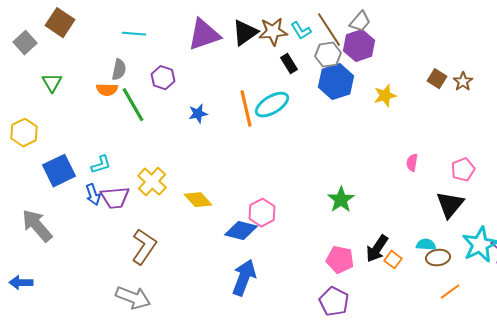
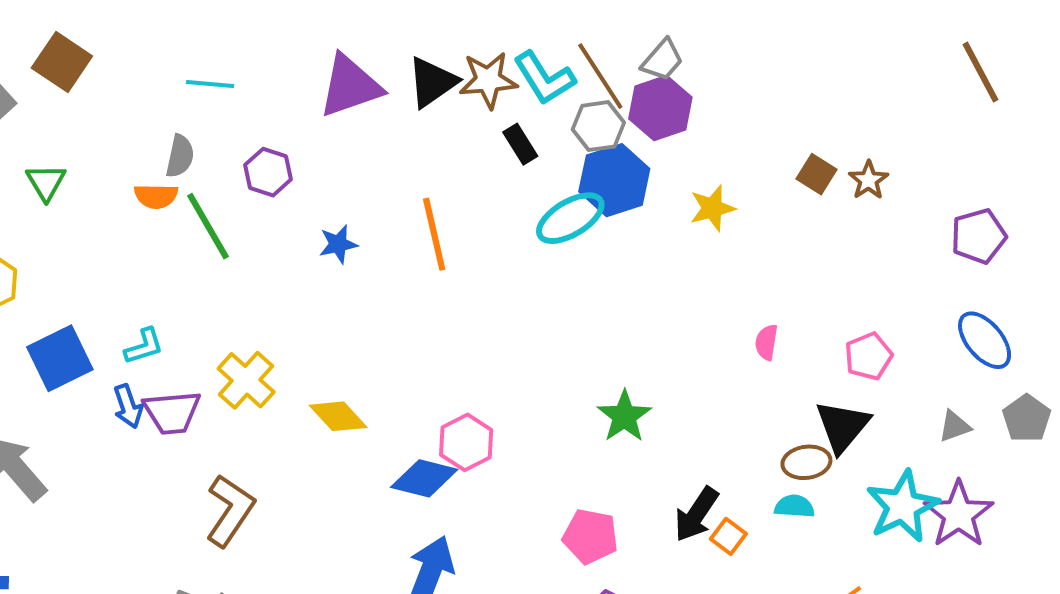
cyan L-shape: (301, 31) -> (544, 78), size x1.5
cyan ellipse: (272, 105) -> (570, 218), moved
brown ellipse: (438, 258) -> (806, 462), moved
pink pentagon: (340, 260) -> (590, 536), moved

